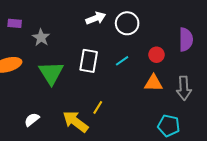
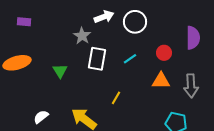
gray star: (41, 37) -> (82, 36), moved
green triangle: (51, 73) -> (60, 71), size x0.6
yellow line: (98, 107) -> (116, 98), moved

